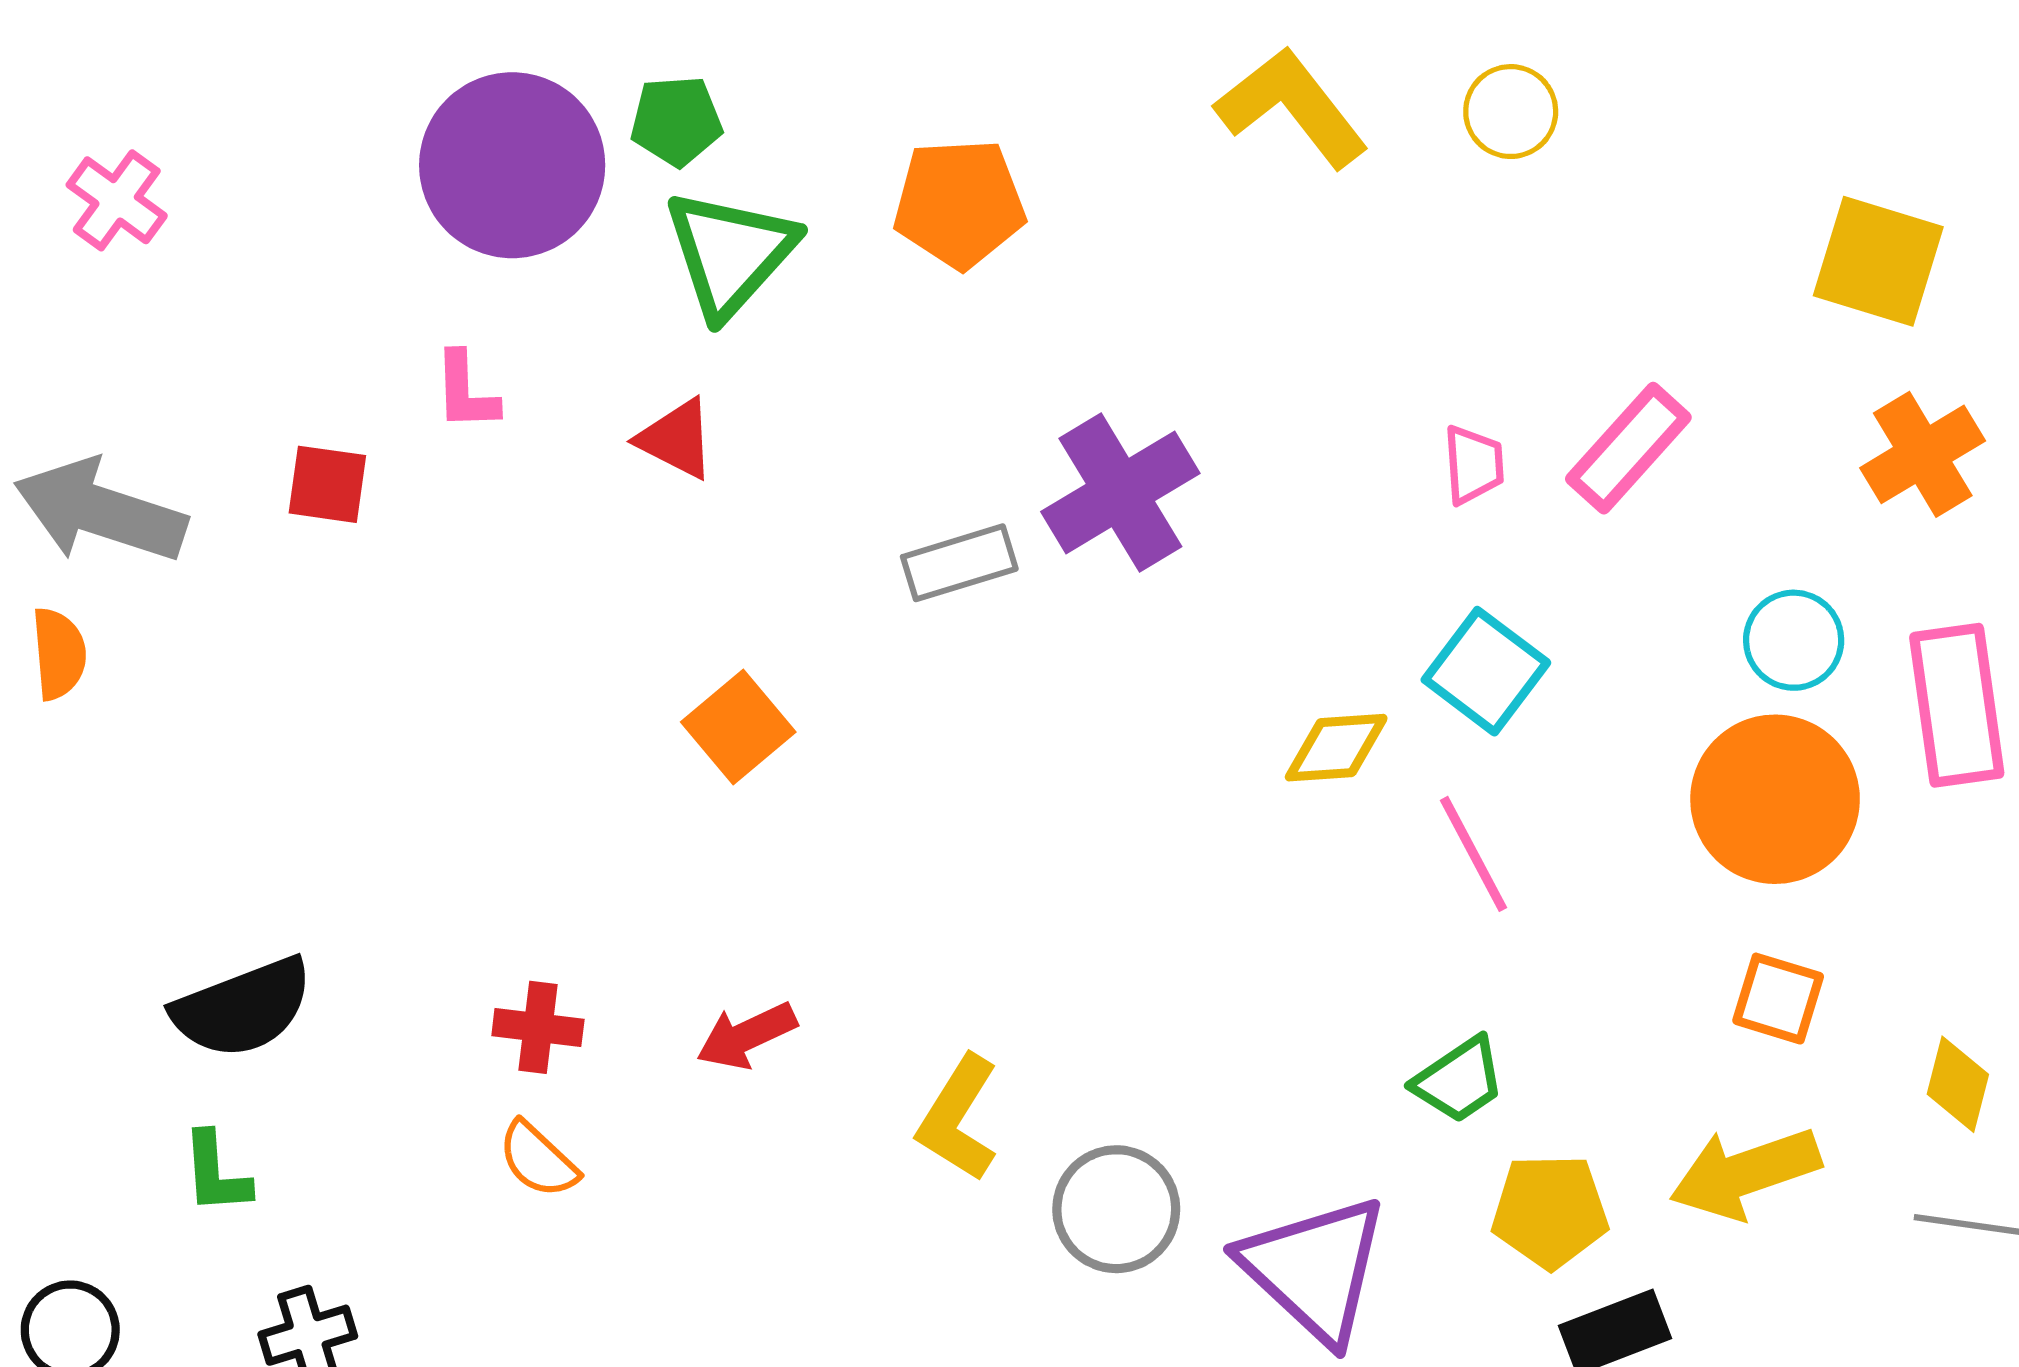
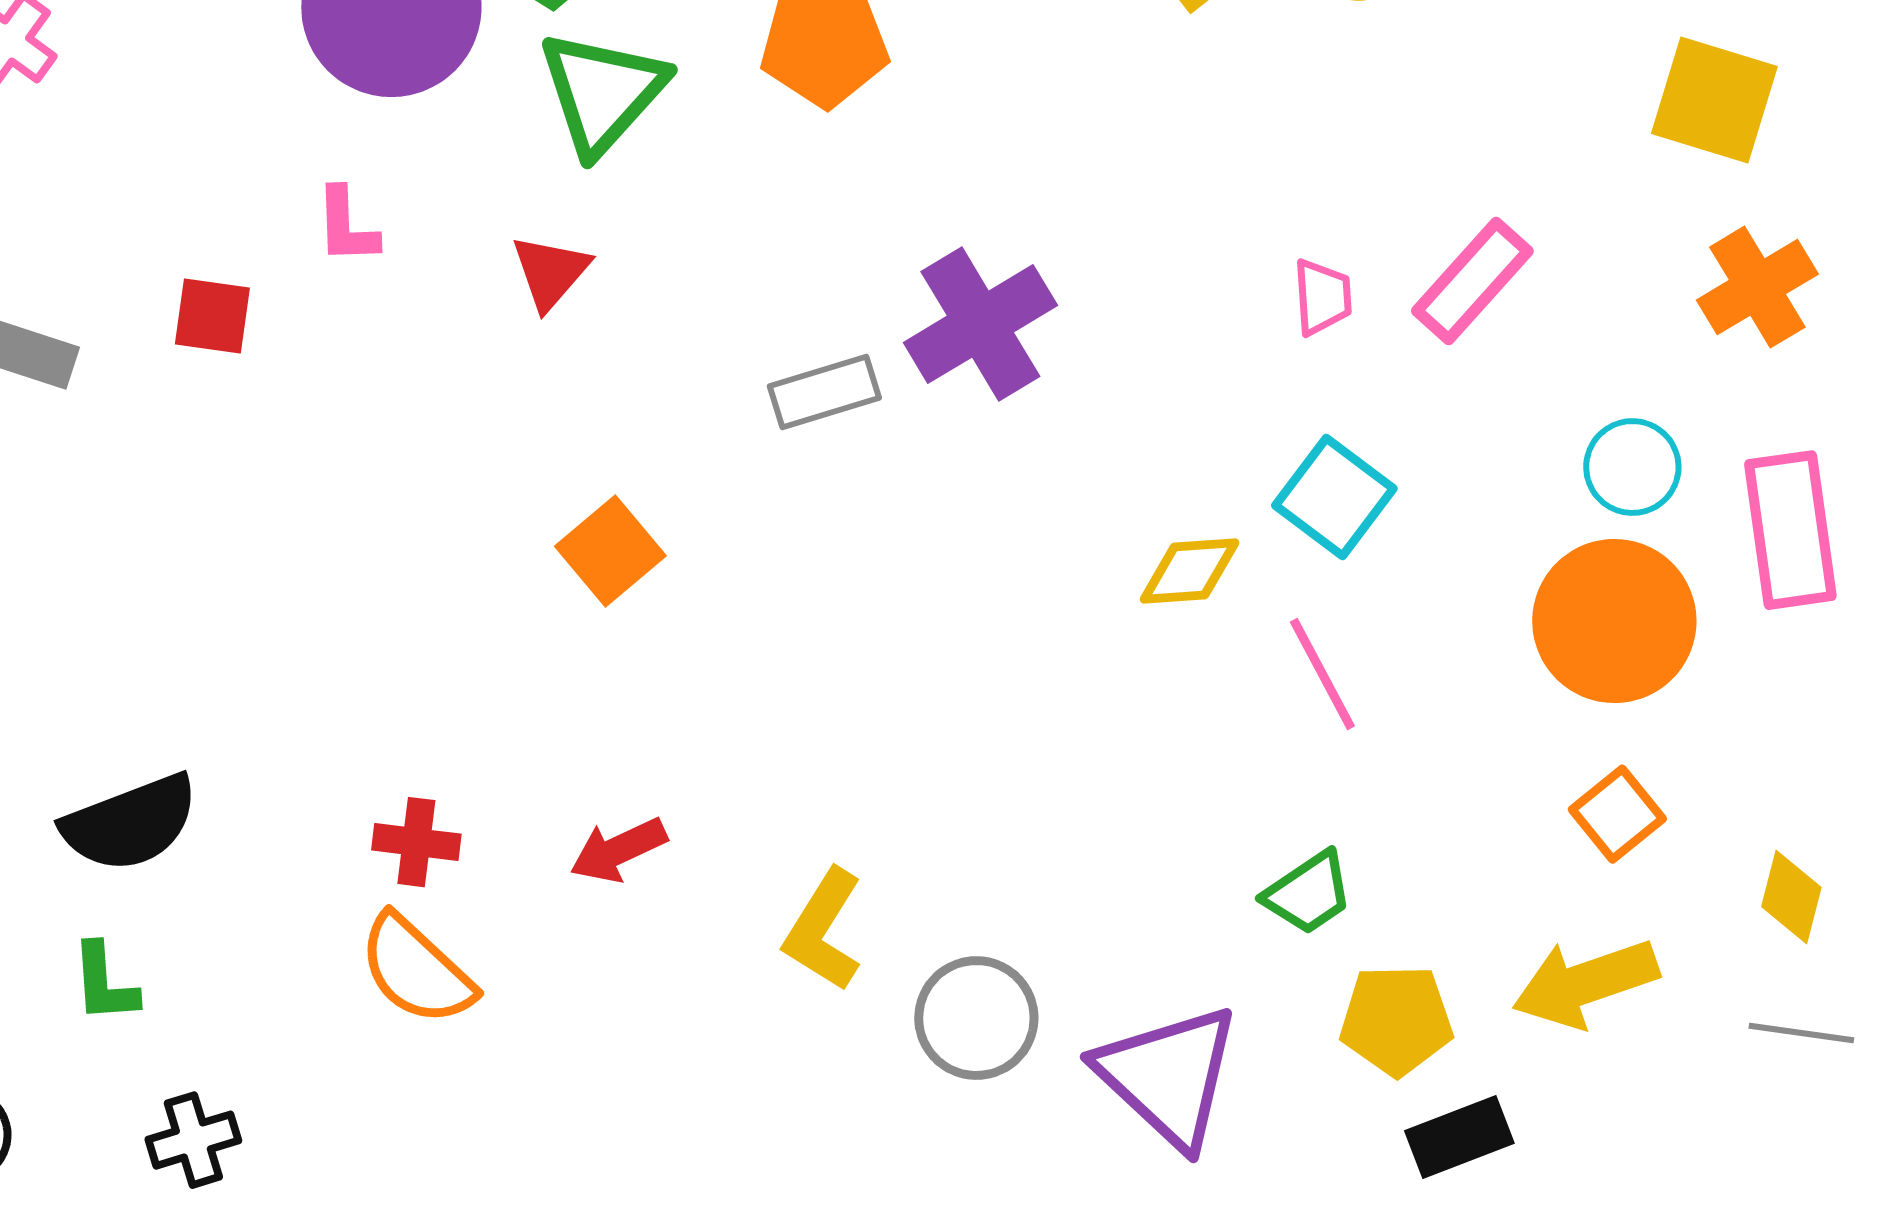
red triangle: (676, 439) -> (550, 272), turned 44
orange square: (1778, 999) -> (1617, 814), turned 34
orange semicircle: (538, 1160) -> (416, 970), size x1.5

